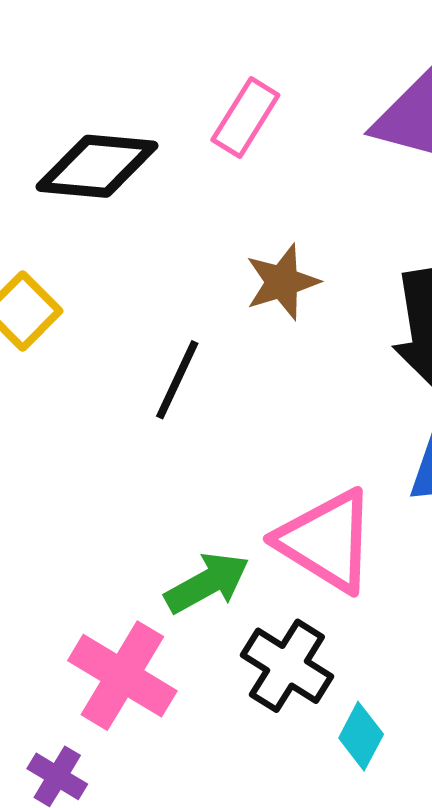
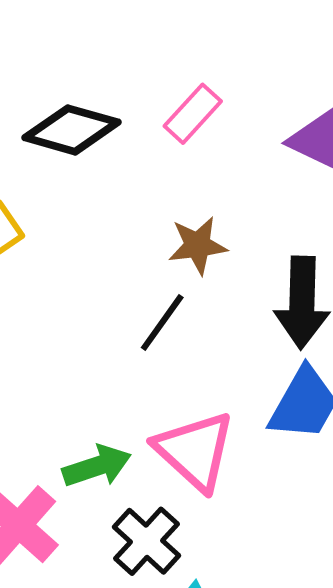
black line: (177, 380) -> (162, 322), moved

